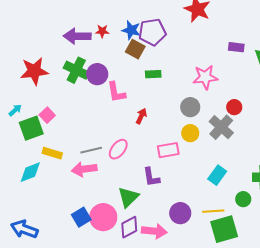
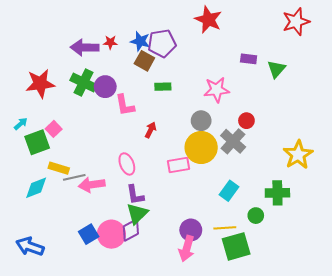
yellow circle: (190, 133) -> (201, 147), size x1.8
pink ellipse: (118, 149) -> (127, 164), turned -60
gray line: (91, 150) -> (74, 177), moved
purple L-shape: (151, 177) -> (135, 195), moved
purple diamond: (129, 227) -> (131, 230), moved
pink arrow: (154, 231) -> (187, 249), moved, turned 100

